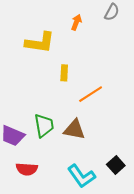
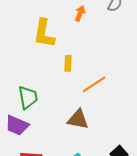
yellow L-shape: (40, 43) -> (44, 33), turned 92
green trapezoid: (44, 126) -> (28, 97), moved

